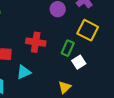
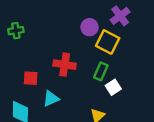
yellow square: (88, 30) -> (108, 42), moved

